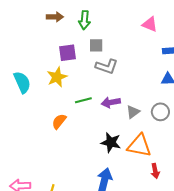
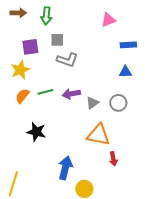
pink triangle: (150, 24) -> (108, 20), turned -42
orange semicircle: (59, 121) -> (22, 96), moved
black star: (111, 142) -> (36, 132), moved

